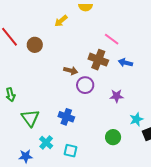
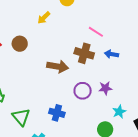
brown arrow: (71, 71) -> (58, 66), size x1.5
purple circle: (85, 85) -> (83, 91), moved
cyan star: (136, 119) -> (119, 112), moved

